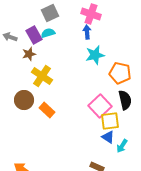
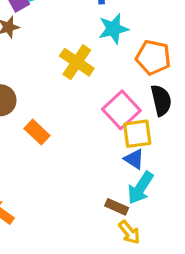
yellow cross: (42, 76) -> (77, 62), moved
orange rectangle: (47, 110) -> (37, 132), moved
cyan arrow: (122, 146) -> (140, 188), moved, size x1.5

